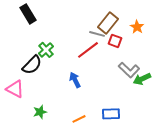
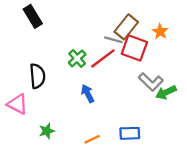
red square: (115, 41) -> (134, 48), size x1.6
green cross: (46, 50) -> (77, 58), moved
black semicircle: (32, 65) -> (37, 76), turned -50

